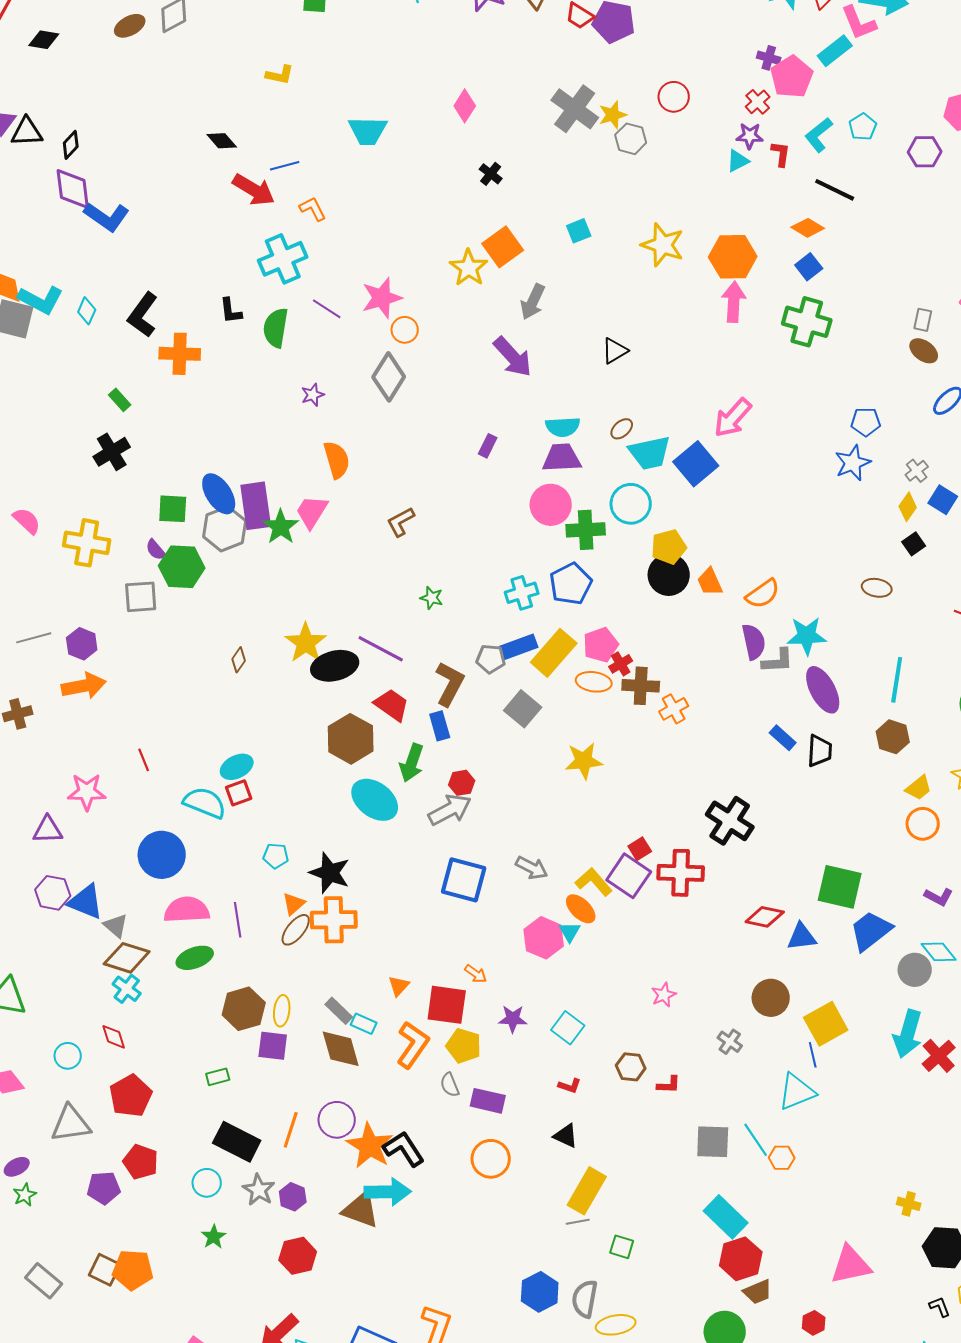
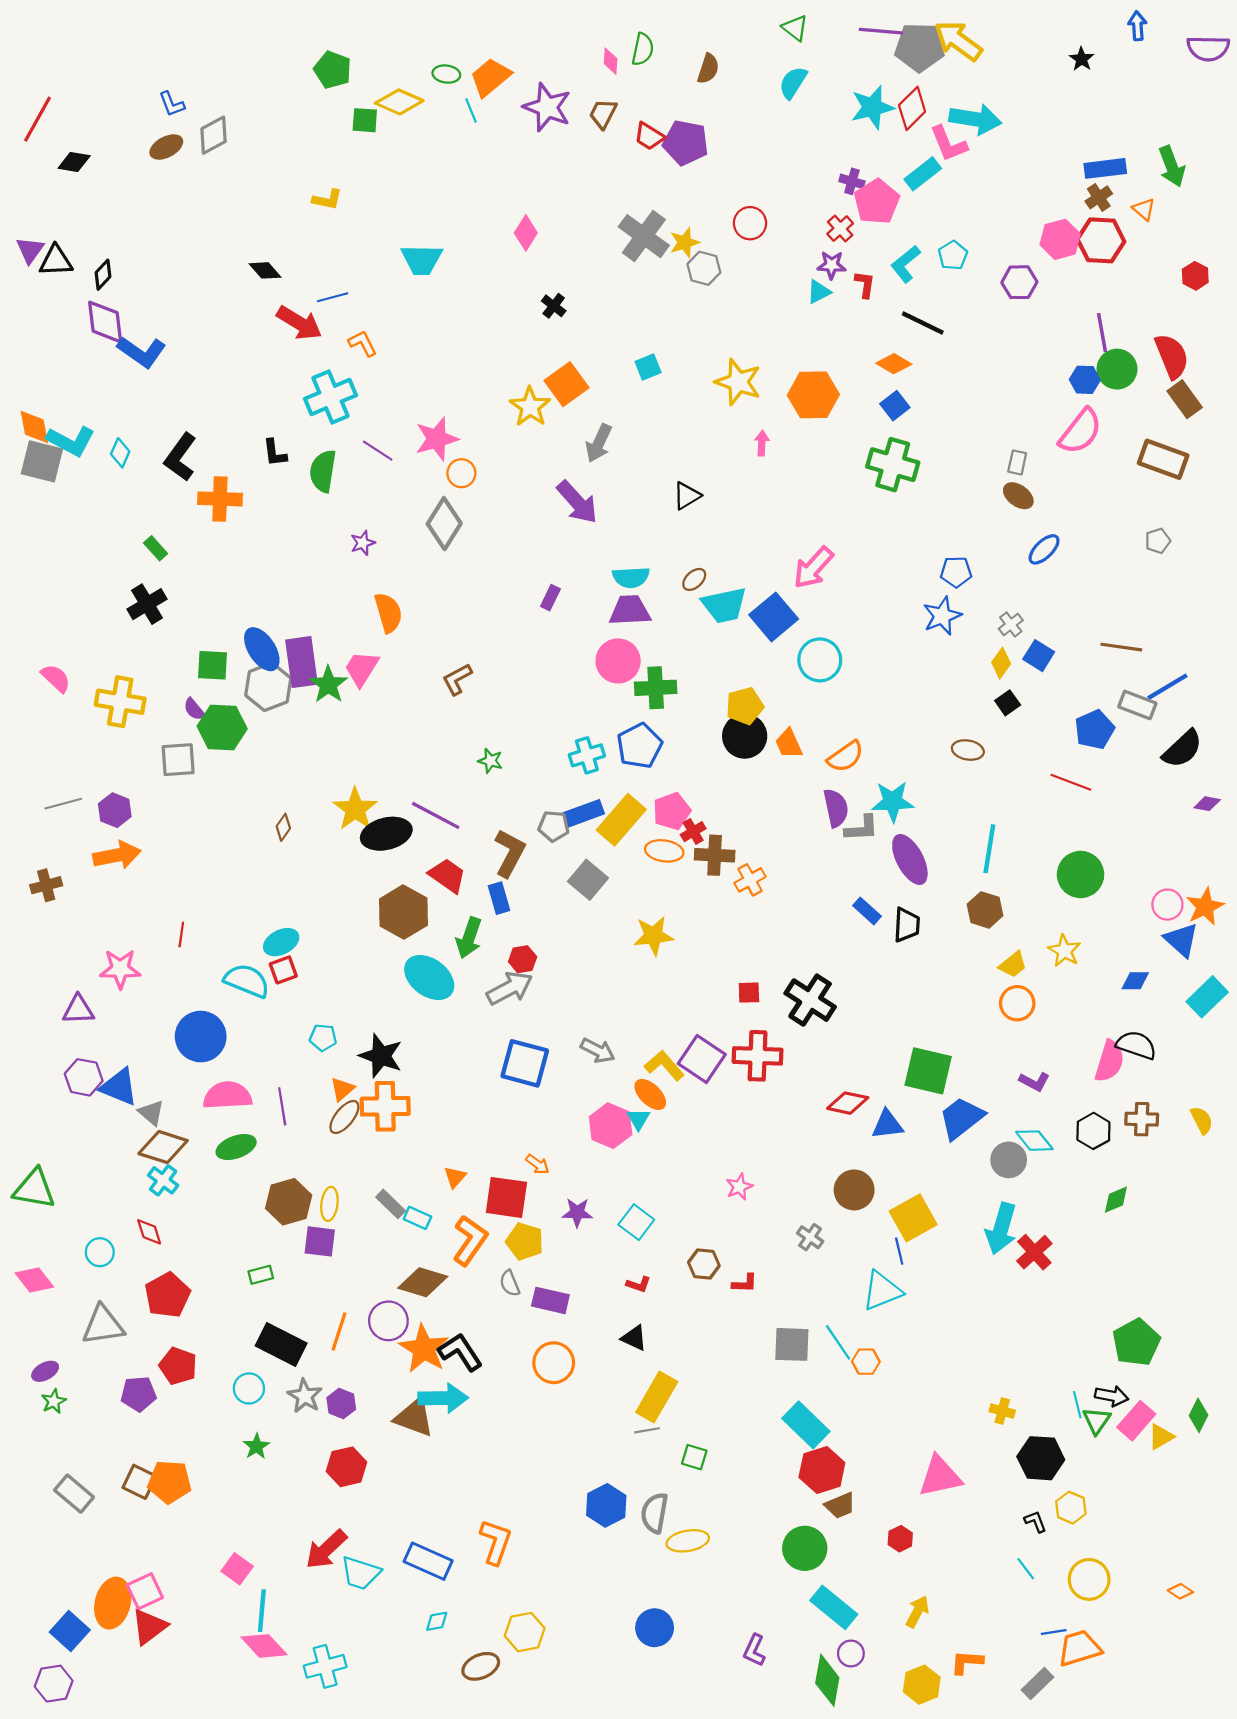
pink arrow: (734, 302) -> (762, 443), moved, size x0.6
cyan circle: (631, 504) -> (820, 660), moved
red line: (144, 760) -> (181, 935), turned 30
red square: (640, 849) -> (749, 993), moved, turned 30
brown diamond: (341, 1049) -> (423, 1282), moved, turned -57

